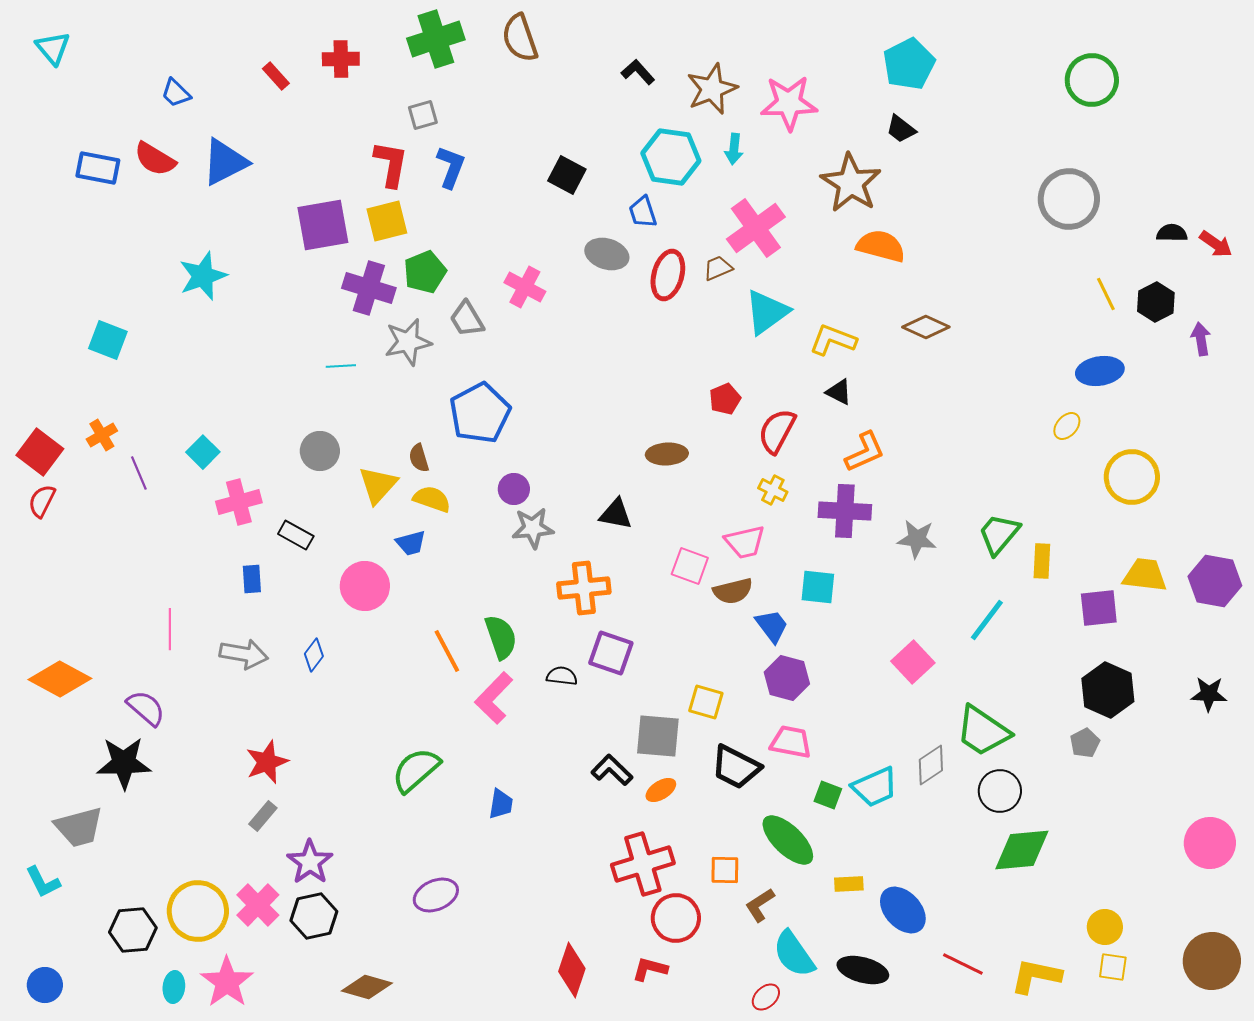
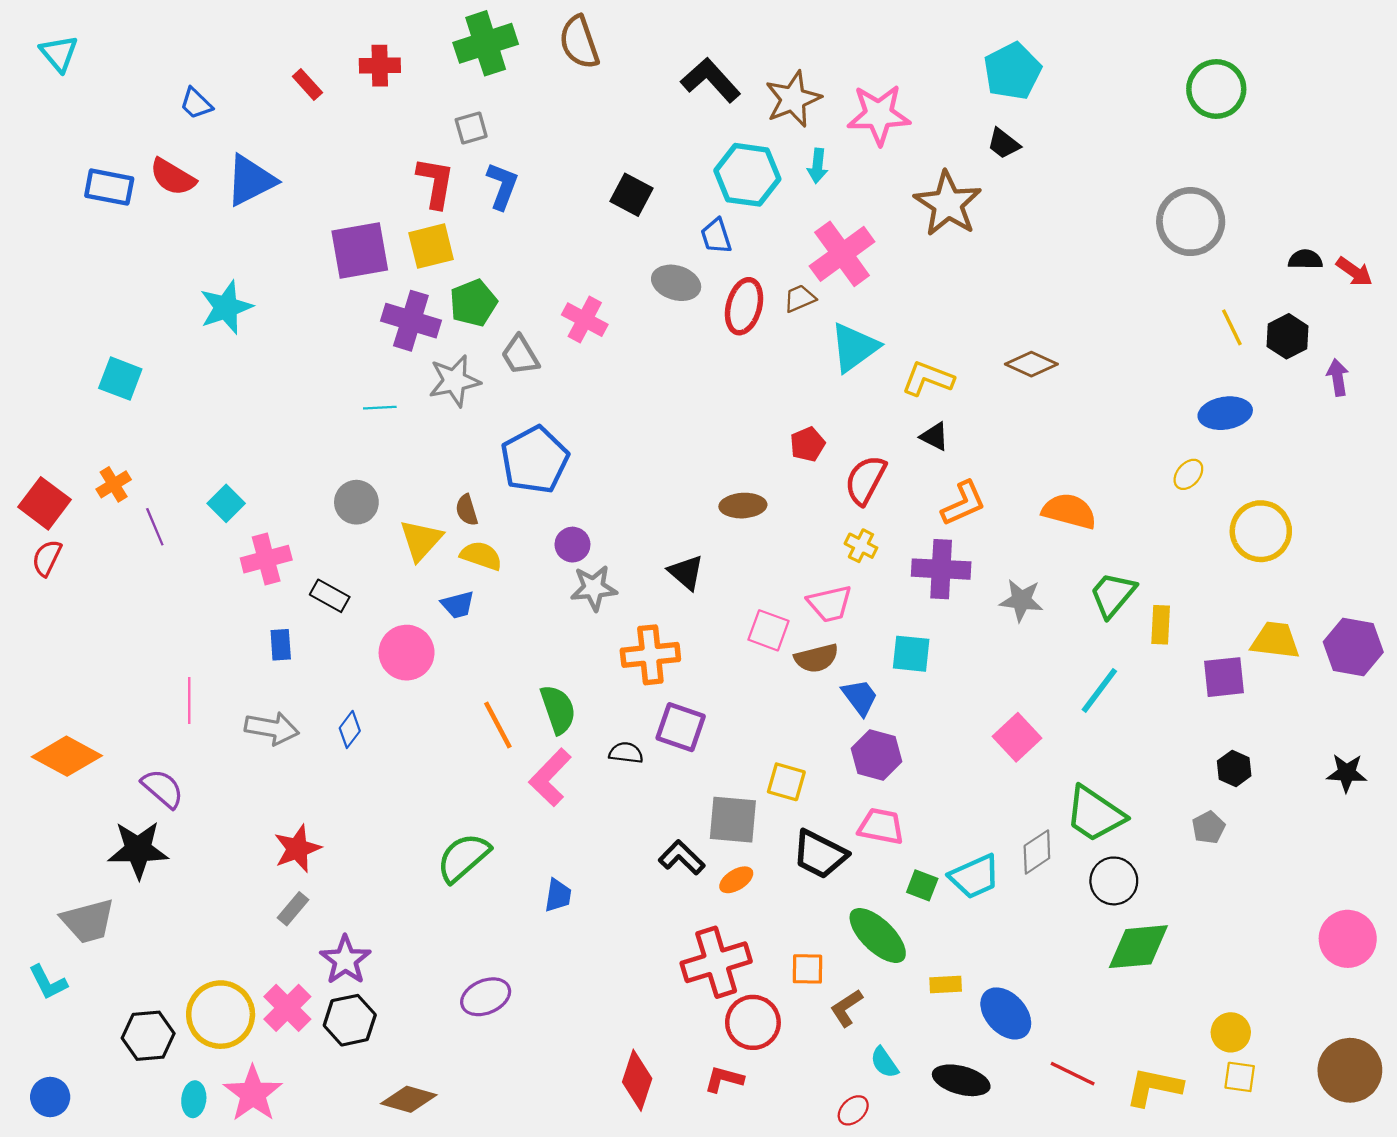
black L-shape: (638, 72) -> (711, 80), size x1.6
orange semicircle: (881, 246) -> (1069, 511), moved
black triangle: (616, 514) -> (686, 572), turned 30
black hexagon: (1108, 690) -> (1234, 768), size x0.6
cyan semicircle: (794, 954) -> (884, 1062), size x0.6

